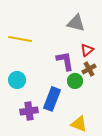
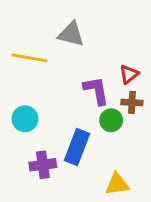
gray triangle: (76, 23) -> (71, 34), moved
brown cross: (89, 69) -> (132, 102), turned 32
yellow triangle: (79, 124) -> (117, 184), turned -30

